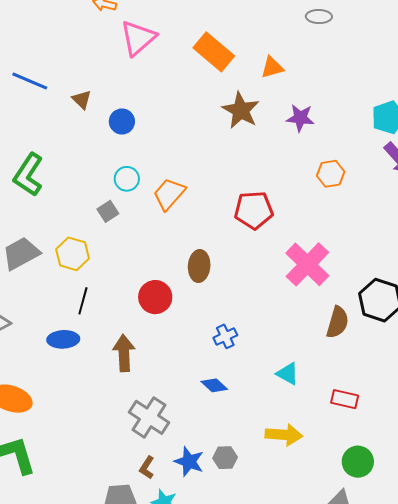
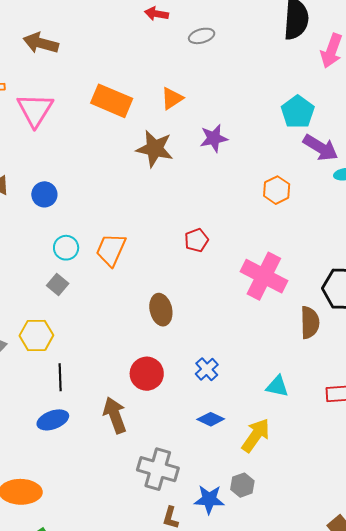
orange hexagon: (331, 174) -> (277, 190), moved
red pentagon: (254, 210) -> (196, 240), size x0.6
red circle: (155, 297) -> (147, 374), moved
yellow arrow: (284, 435) -> (256, 435), moved, turned -42

